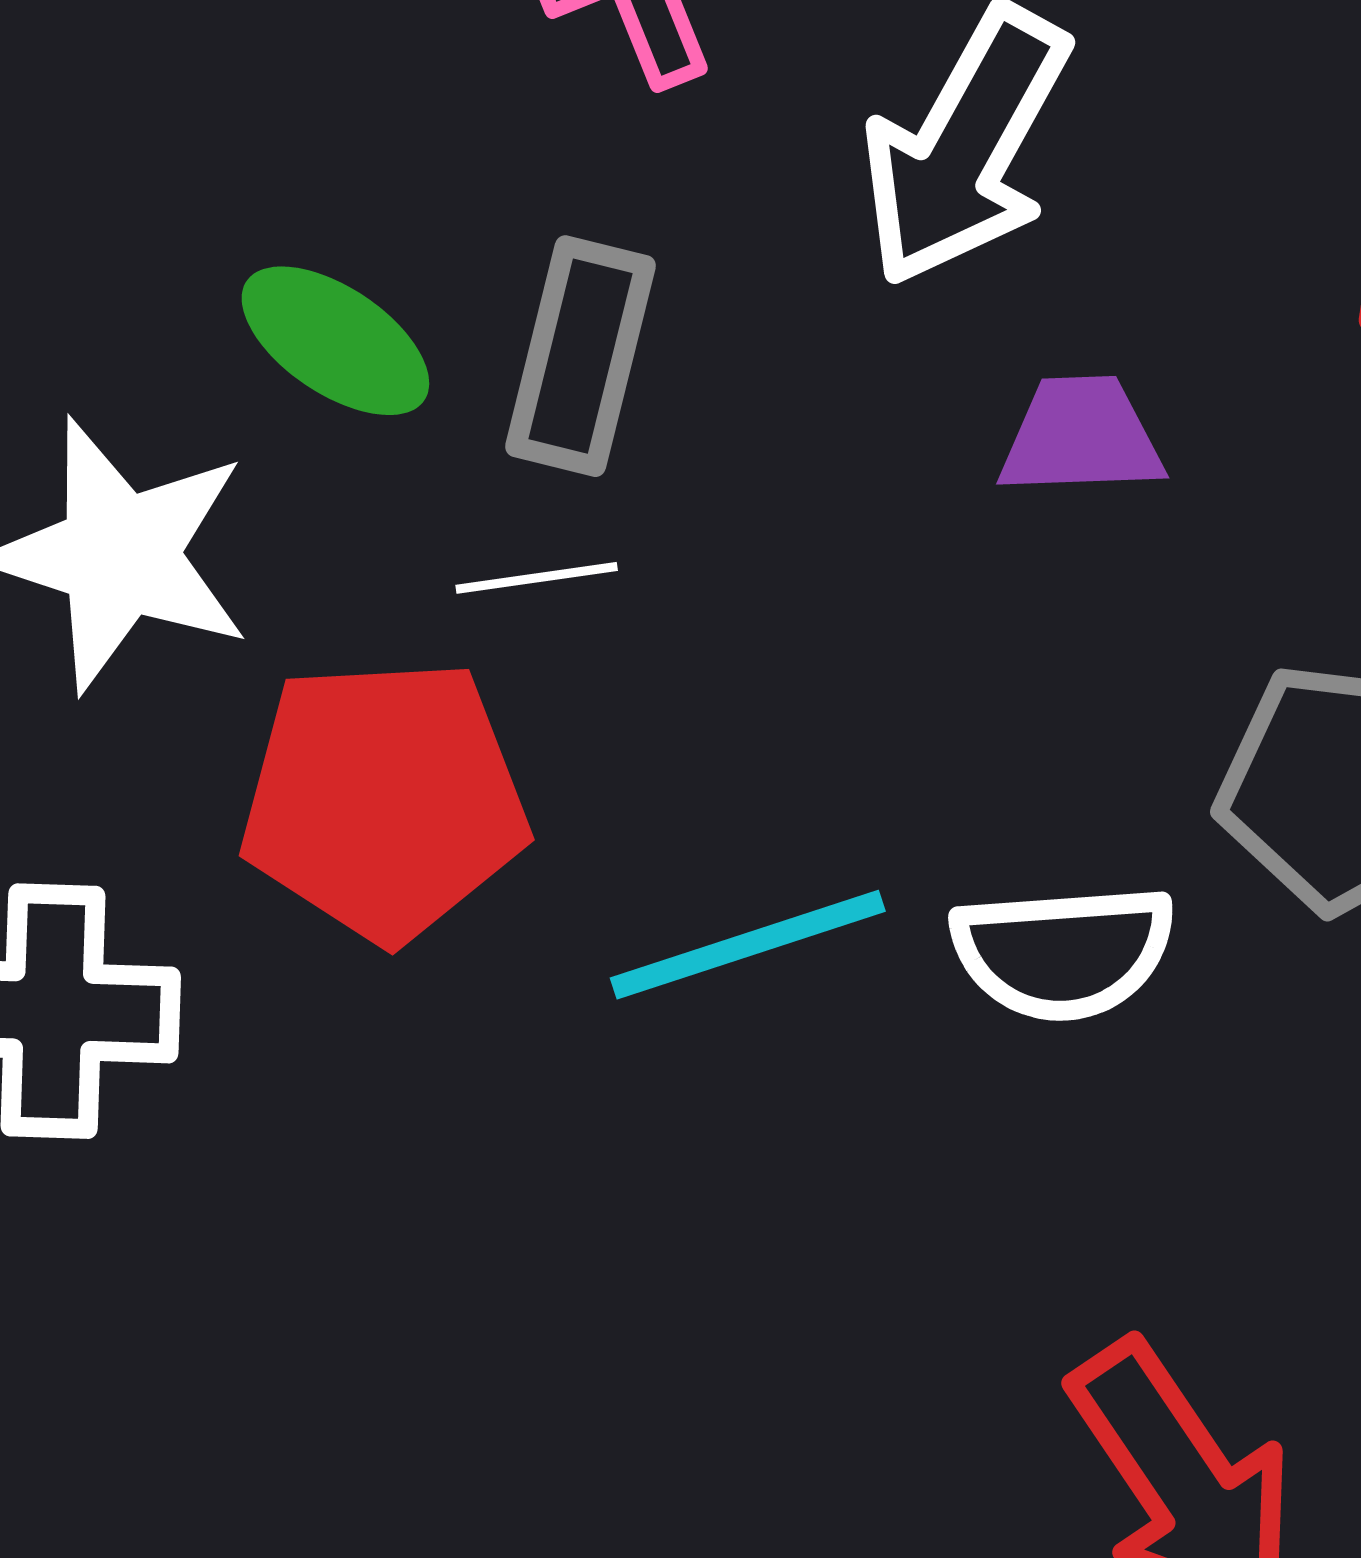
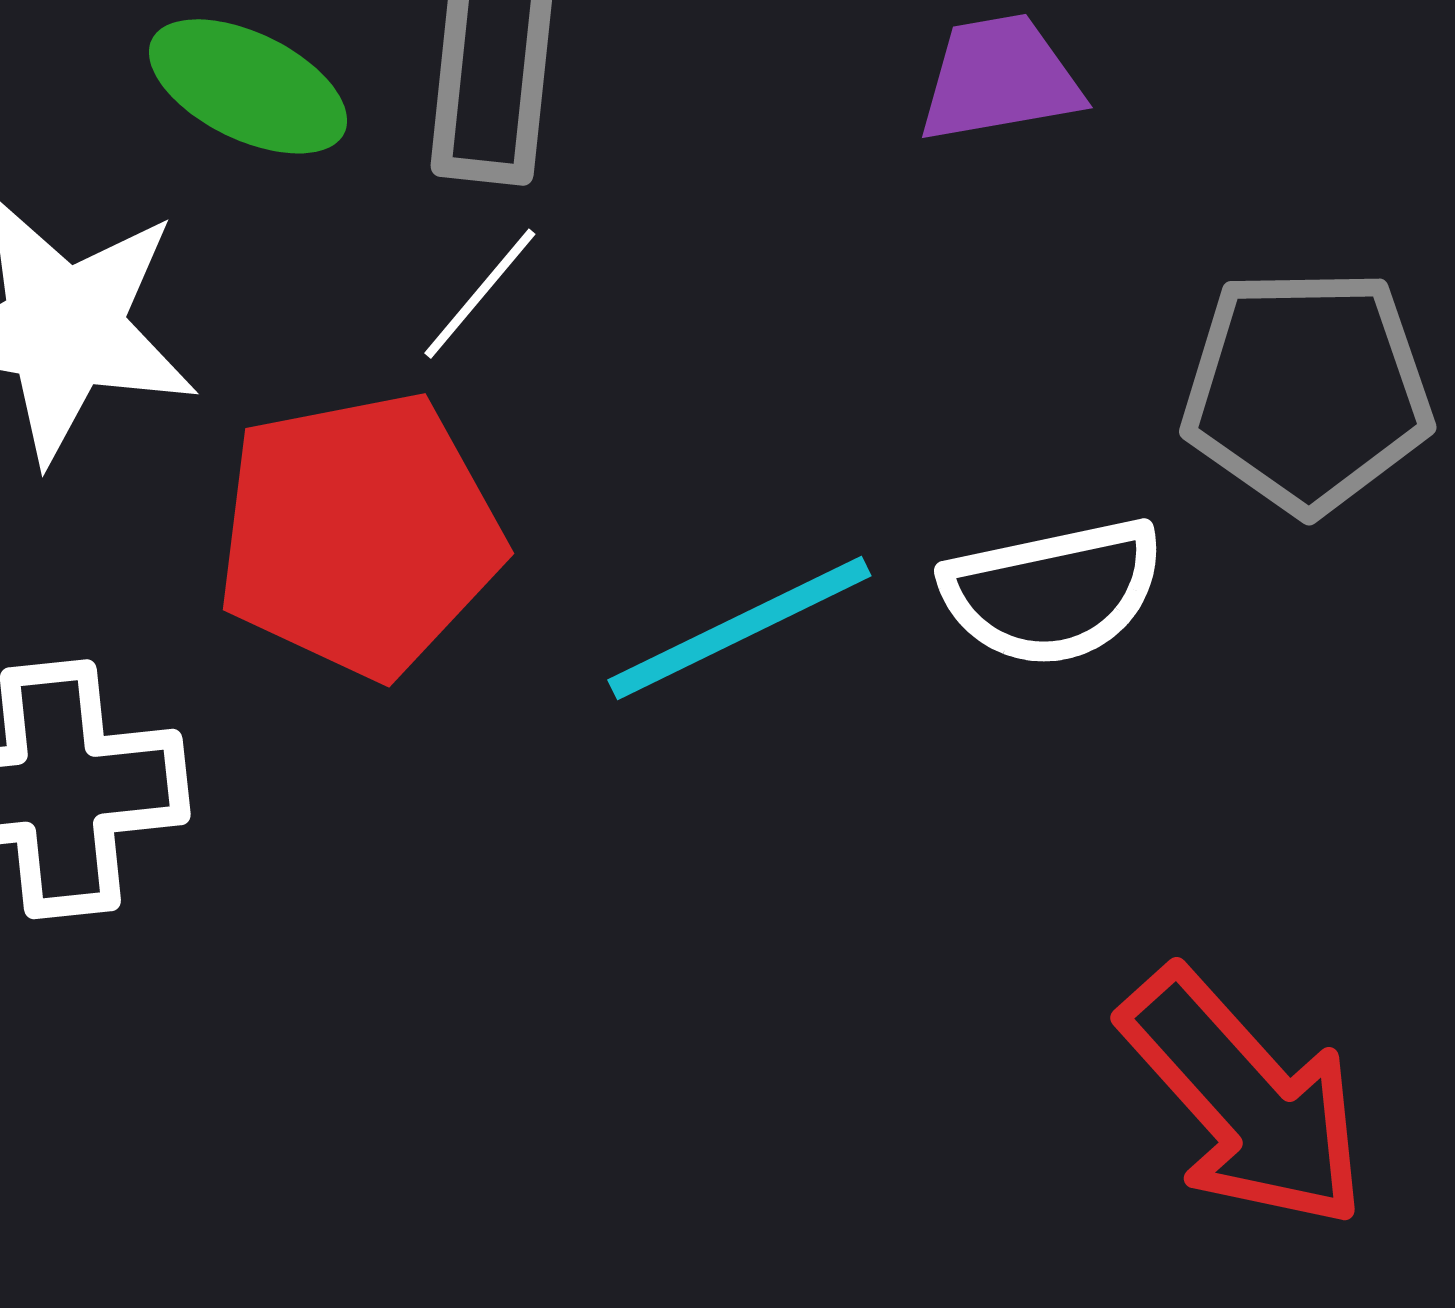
white line: (537, 578) -> (480, 294), turned -34

